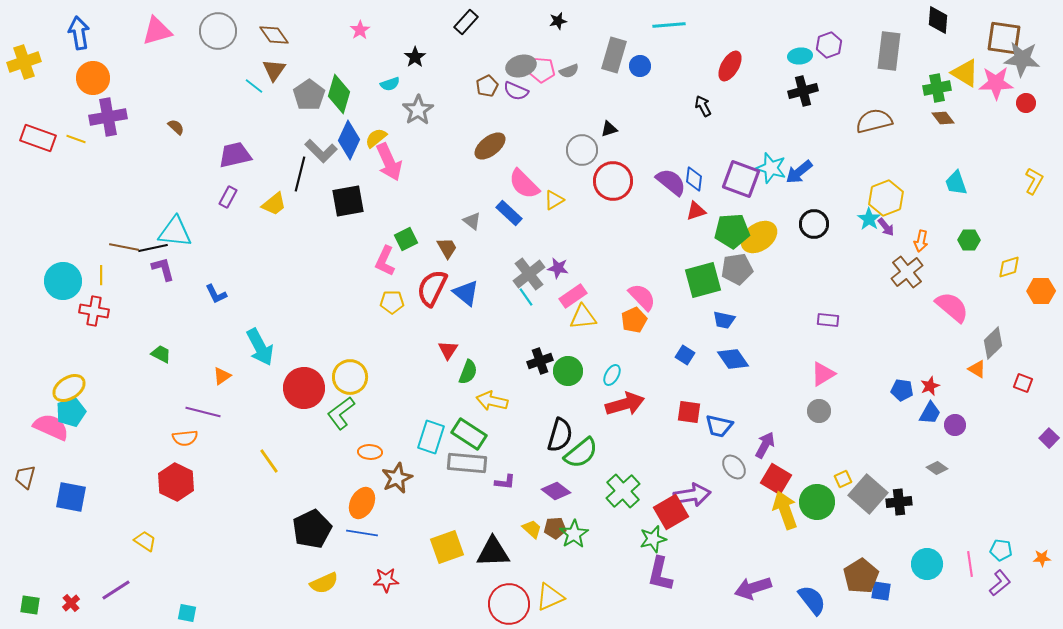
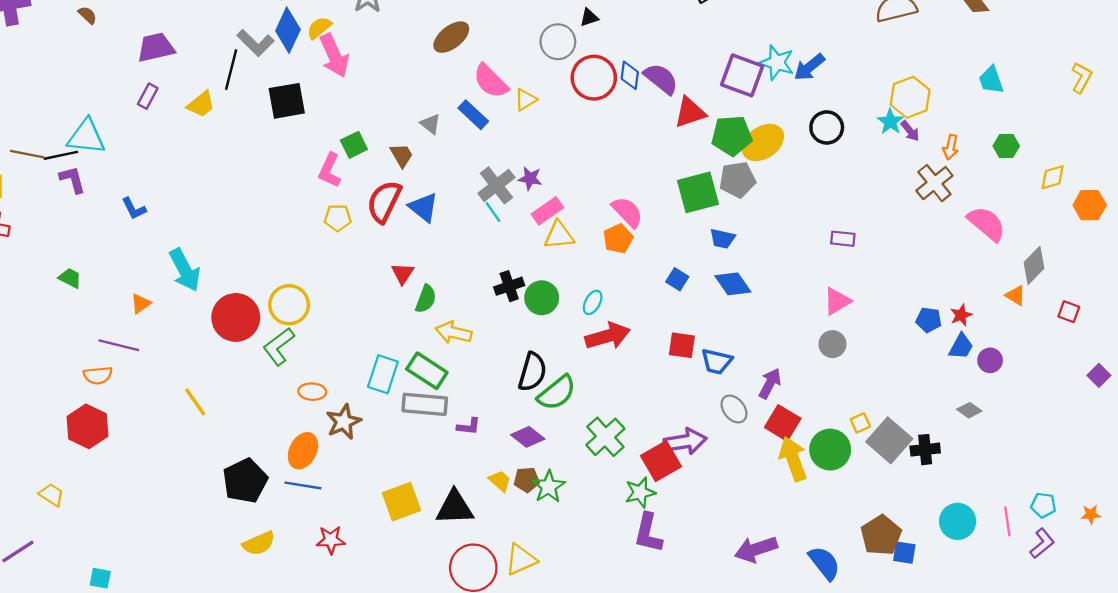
blue diamond: (694, 179) -> (630, 75), moved
red triangle: (696, 211) -> (690, 112), size x1.4

